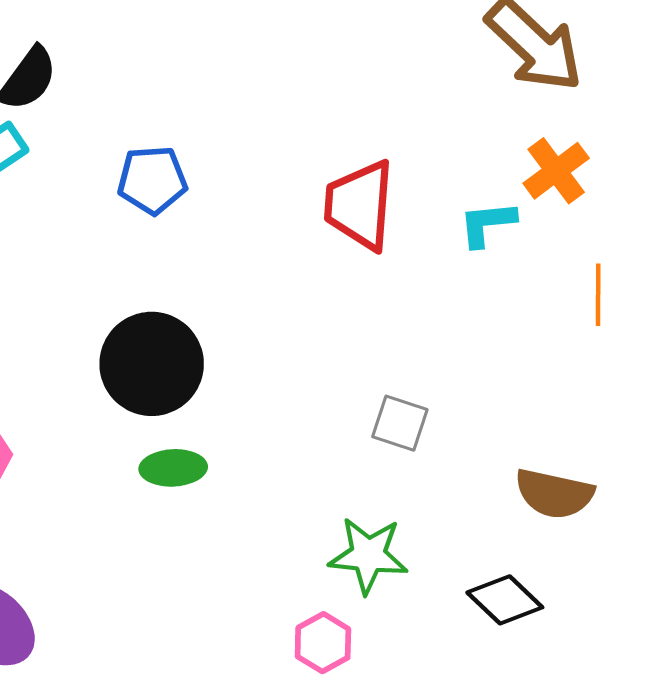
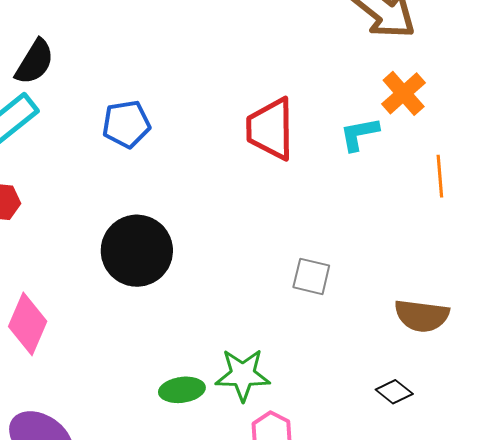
green ellipse: (173, 468) -> (182, 390), moved
green star: (368, 555) -> (243, 375), moved
black diamond: (505, 600) -> (394, 392), size x0.7

